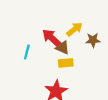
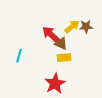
brown star: (93, 40) -> (86, 27), moved
cyan line: (27, 52) -> (19, 56), moved

